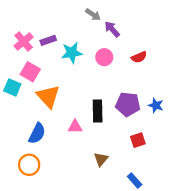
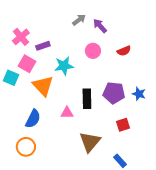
gray arrow: (93, 15) -> (79, 20), moved, turned -72
purple rectangle: (48, 40) -> (43, 46), moved
cyan star: (72, 53) -> (64, 66), moved
brown triangle: (101, 159) -> (90, 142), size x1.6

